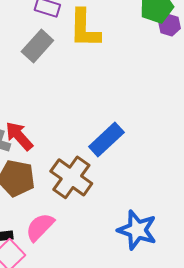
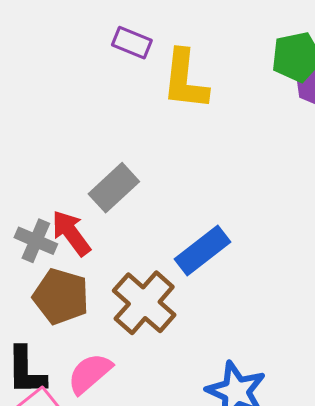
gray rectangle: (37, 46) -> (114, 188), moved

